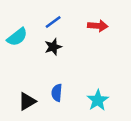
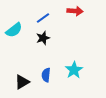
red arrow: (98, 26) -> (75, 11), moved
cyan star: (98, 100) -> (74, 70), moved

